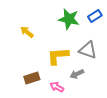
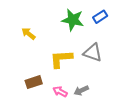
gray arrow: (77, 74) -> (81, 91), moved

